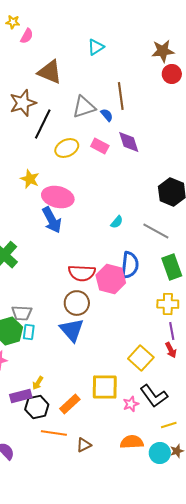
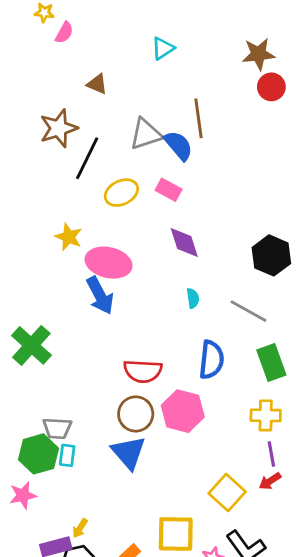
brown triangle: (50, 72) -> (97, 84), size x0.6
blue semicircle: (107, 115) -> (179, 145), size x1.6
purple diamond: (129, 142) -> (184, 243), moved
cyan semicircle: (117, 222) -> (193, 298), turned -48
pink hexagon: (111, 279) -> (183, 411), moved
red arrow: (171, 350) -> (270, 481), turned 84

